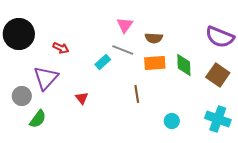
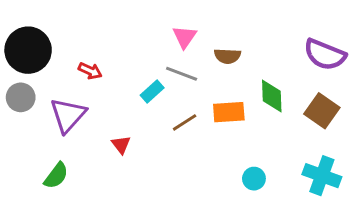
orange rectangle: (155, 63) -> (229, 112), moved
brown line: (137, 94) -> (185, 122), moved, turned 66
gray circle: (22, 96) -> (21, 97), moved

